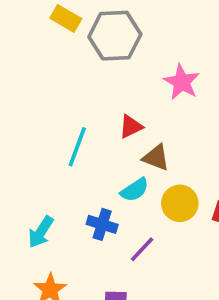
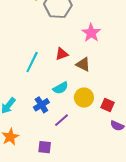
brown triangle: (156, 157) -> (83, 64), moved
blue cross: (102, 224) -> (41, 105), turned 35

